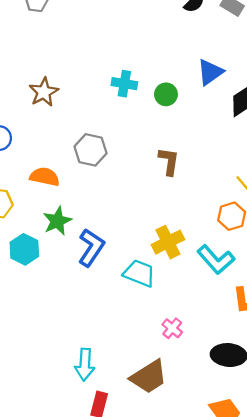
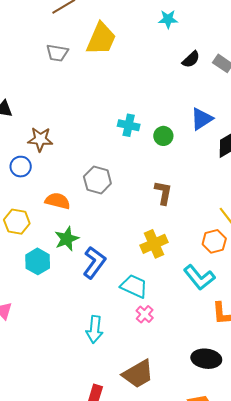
brown star: (44, 92) -> (40, 139), moved, turned 30
yellow cross: (168, 242) -> (154, 244), moved
pink cross: (172, 328) -> (145, 314), moved
cyan arrow: (85, 365) -> (95, 329), moved

